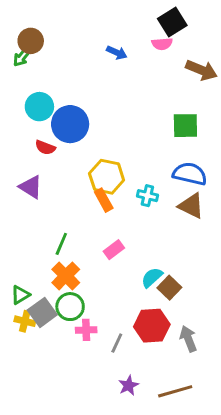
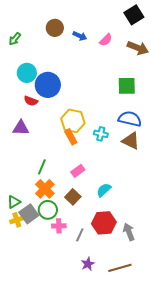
black square: (172, 22) -> (134, 15), moved
brown circle: (31, 41) -> (55, 28), moved
pink semicircle: (162, 44) -> (106, 40), moved, turned -40
purple triangle: (31, 187) -> (21, 128), turned -30
brown square: (169, 288) -> (73, 197), moved
yellow cross: (25, 321) -> (17, 220), turned -32

